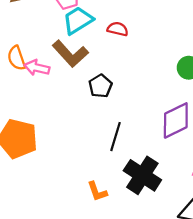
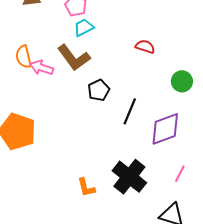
cyan trapezoid: (78, 20) -> (84, 27), size x0.7
red semicircle: (118, 29) -> (145, 47), moved
black line: (115, 137) -> (130, 111), moved

